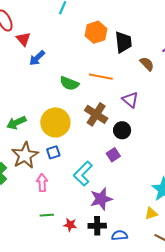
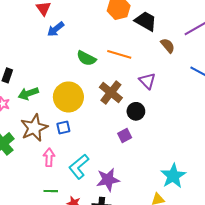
black trapezoid: (123, 42) -> (146, 21), turned -60
cyan L-shape: (83, 174) -> (79, 166), moved

